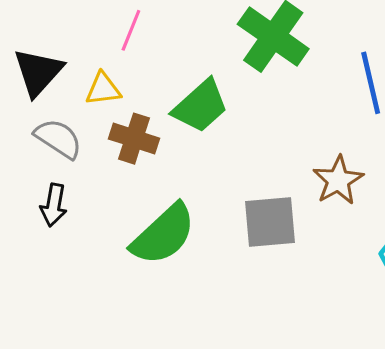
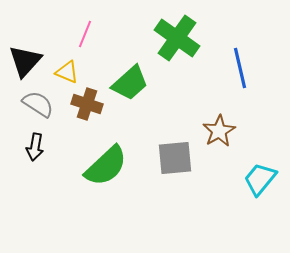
yellow triangle: (103, 89) -> (67, 72), turned 30

